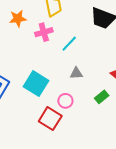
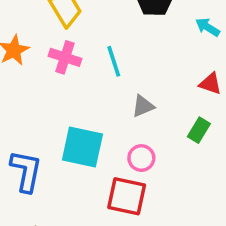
pink cross: (44, 32) -> (65, 57), turned -36
cyan line: (69, 44) -> (114, 61), turned -42

